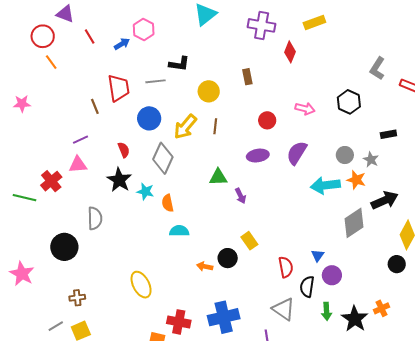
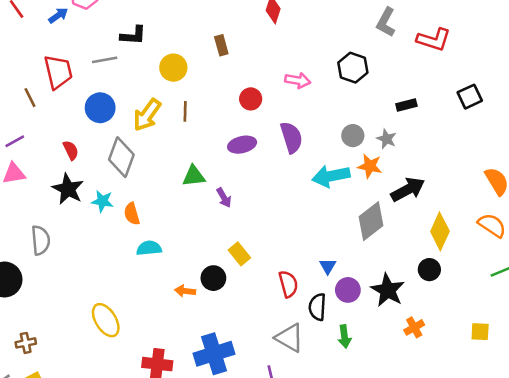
purple semicircle: (297, 153) -> (291, 137), turned 135
black star: (355, 319) -> (388, 290), moved

